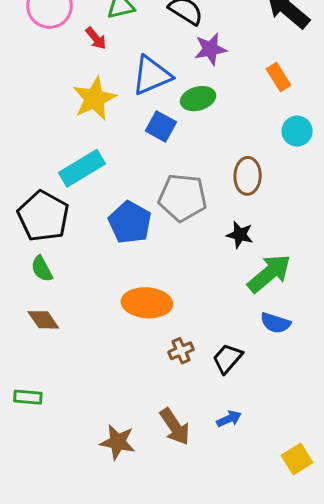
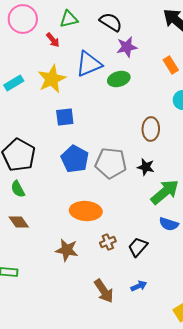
blue square: (161, 126) -> (65, 117), moved, turned -36
cyan rectangle: (82, 168) -> (14, 83), moved, size x0.7
gray pentagon: (183, 198) -> (111, 163), moved
brown star: (118, 442) -> (67, 250), moved

